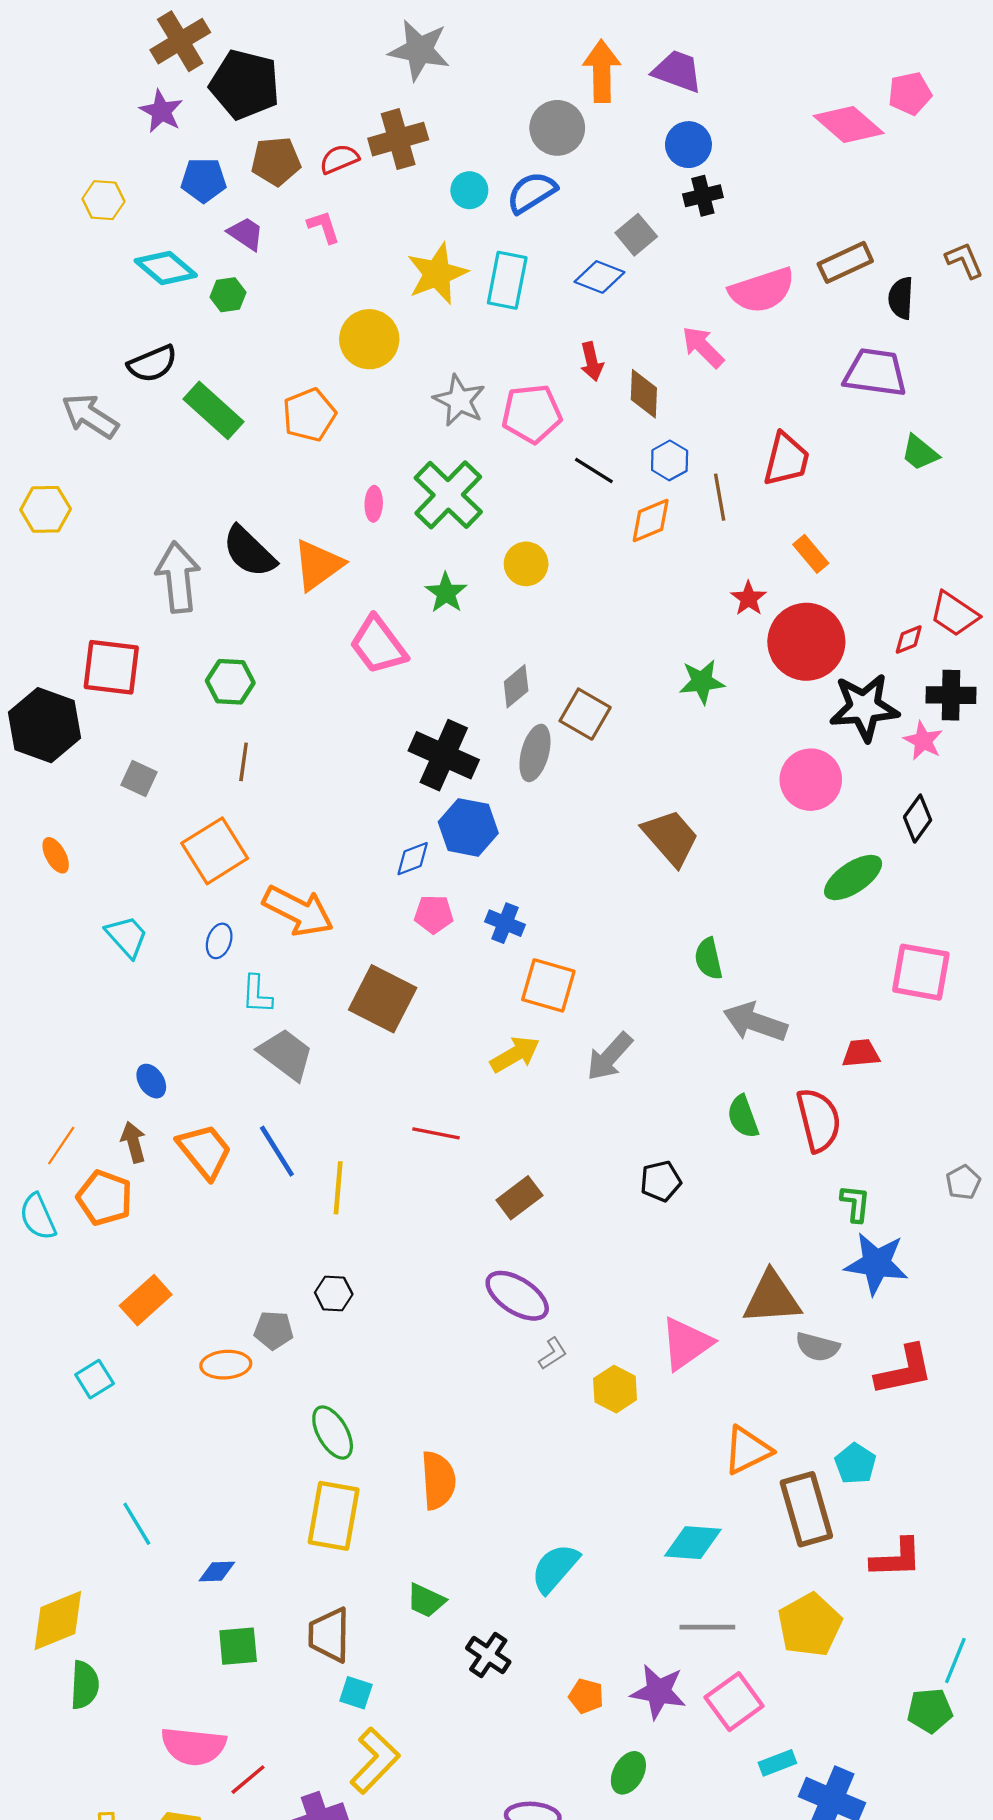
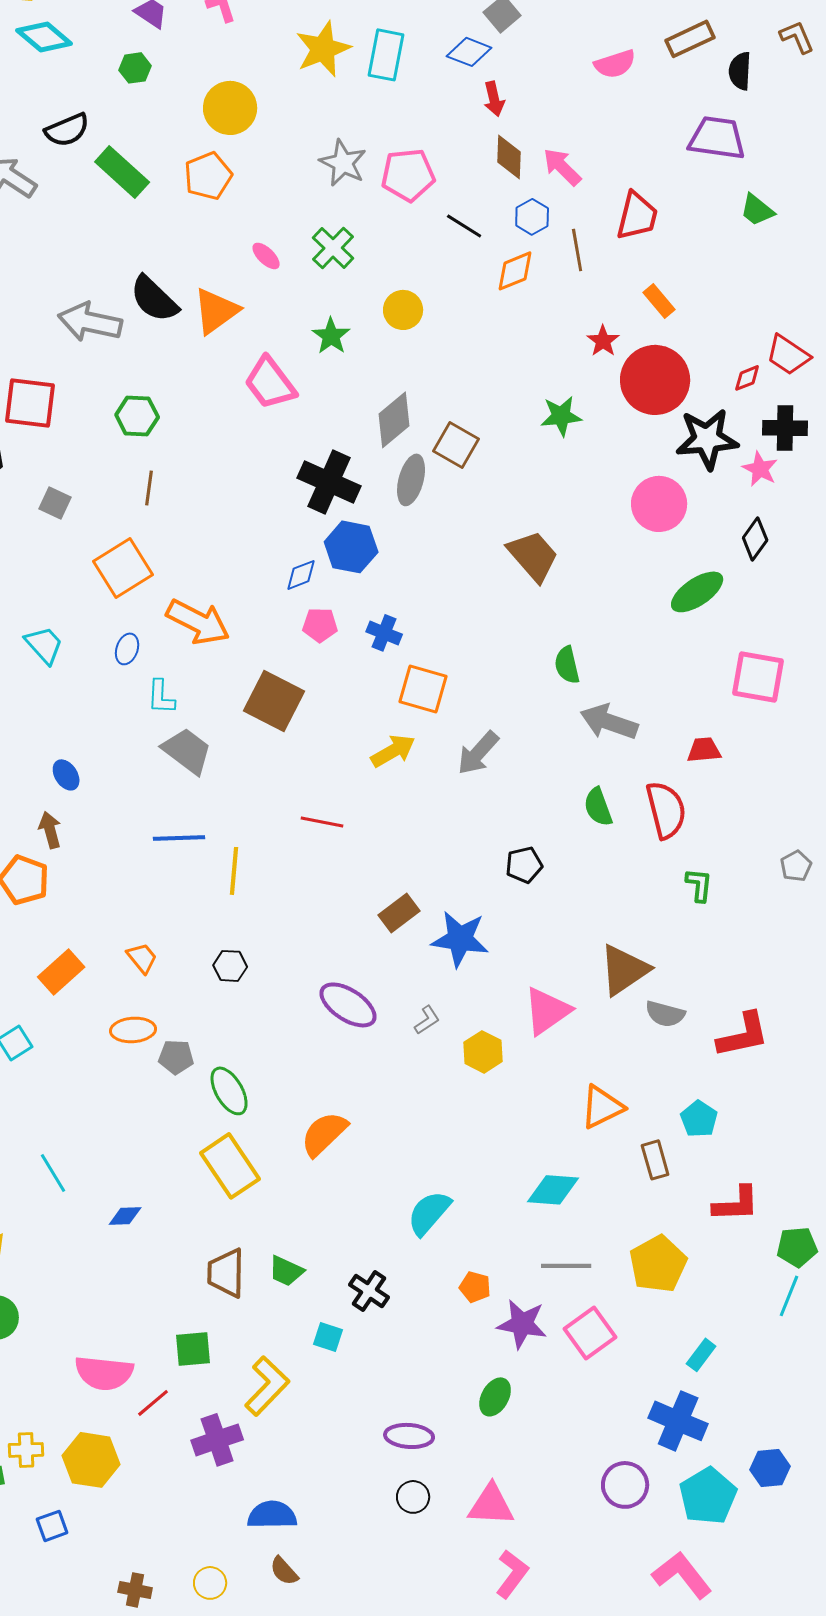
cyan diamond: (166, 268) -> (44, 37), moved
pink semicircle: (762, 290) -> (615, 64), size x0.7
yellow circle: (369, 339) -> (230, 108), moved
pink arrow: (703, 347) -> (562, 167), moved
red arrow: (592, 361) -> (494, 99), moved
green cross: (448, 495) -> (333, 248), size x0.7
pink ellipse: (374, 504) -> (266, 256), turned -48
gray arrow: (178, 577) -> (90, 322), turned -72
gray diamond: (516, 686) -> (394, 420), size x1.4
orange trapezoid: (205, 1151) -> (142, 958), moved, size x0.6
blue line: (277, 1151) -> (179, 838), turned -60
brown rectangle: (519, 1198) -> (399, 913), moved
blue star: (876, 1263) -> (460, 939), moved
purple ellipse: (517, 1296) -> (348, 1005), moved
brown triangle: (772, 1298) -> (624, 970), turned -30
gray pentagon: (274, 1330) -> (176, 1057), moved
orange semicircle: (438, 1480) -> (324, 1134), turned -130
brown rectangle: (806, 1509) -> (655, 1160), size x0.6
yellow rectangle: (334, 1516) -> (230, 1166), turned -44
green trapezoid: (426, 1600) -> (286, 1271), moved
green square: (238, 1646) -> (193, 1349), moved
cyan square: (356, 1693) -> (328, 1337), moved
orange pentagon: (586, 1696) -> (475, 1287), moved
green pentagon: (930, 1711) -> (797, 1247), moved
cyan rectangle: (777, 1763) -> (701, 1355), moved, turned -32

